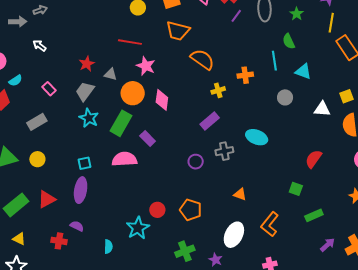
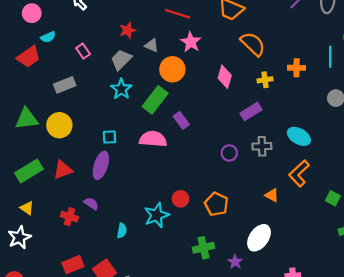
pink diamond: (162, 100) -> (225, 77), moved
yellow circle: (37, 159) -> (59, 125), size x1.5
orange L-shape: (270, 224) -> (299, 173), moved

